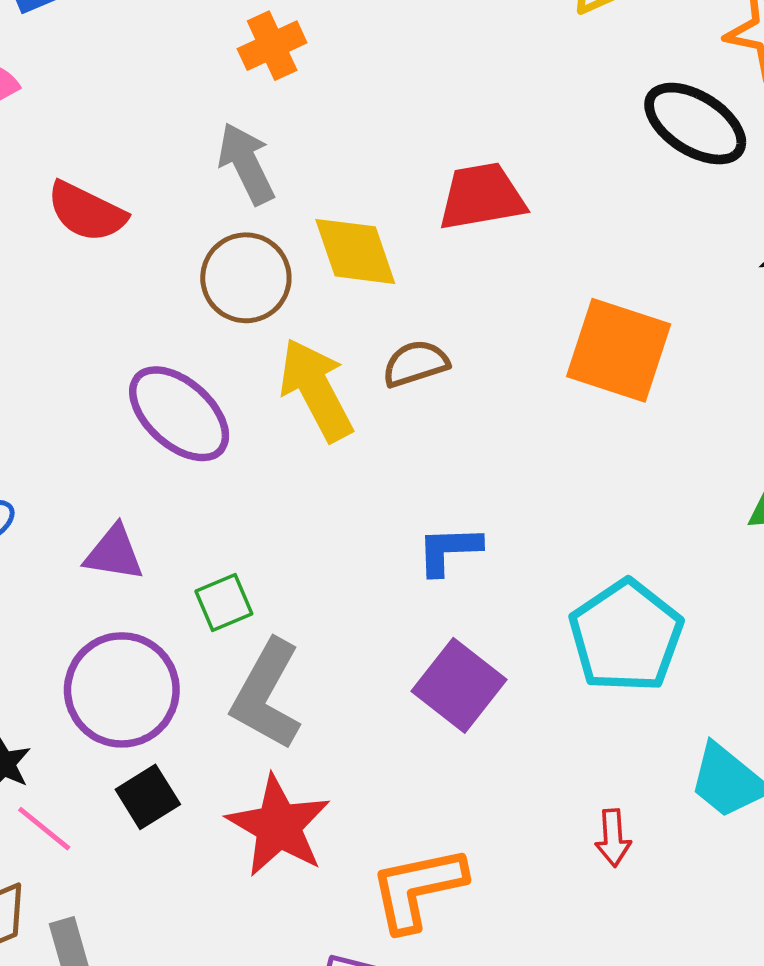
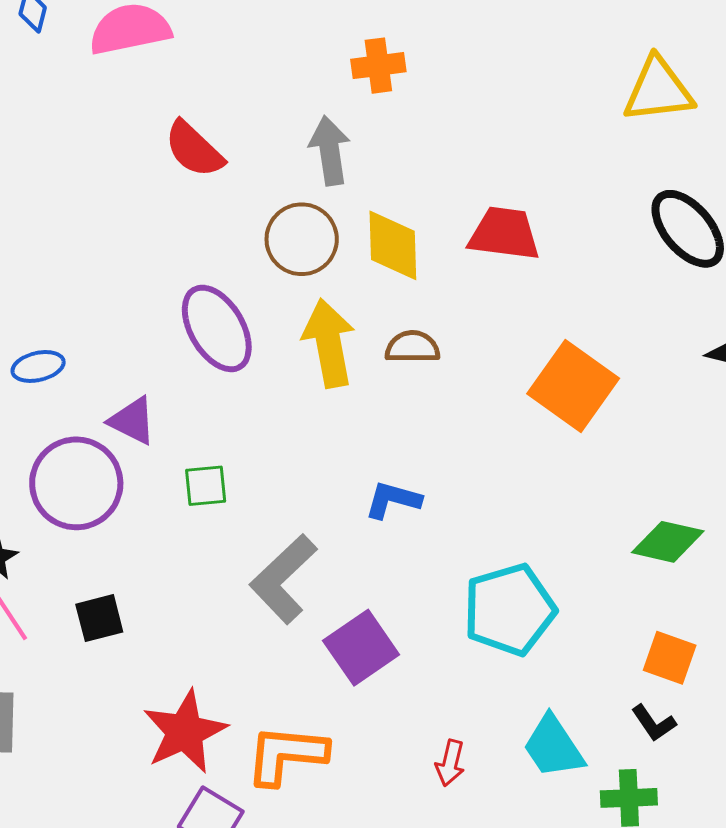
purple square: (459, 685) -> (361, 648), moved
purple circle: (122, 690) -> (76, 483), moved
gray L-shape: (267, 695) -> (283, 579), moved
red star: (279, 826) -> (185, 732), moved

